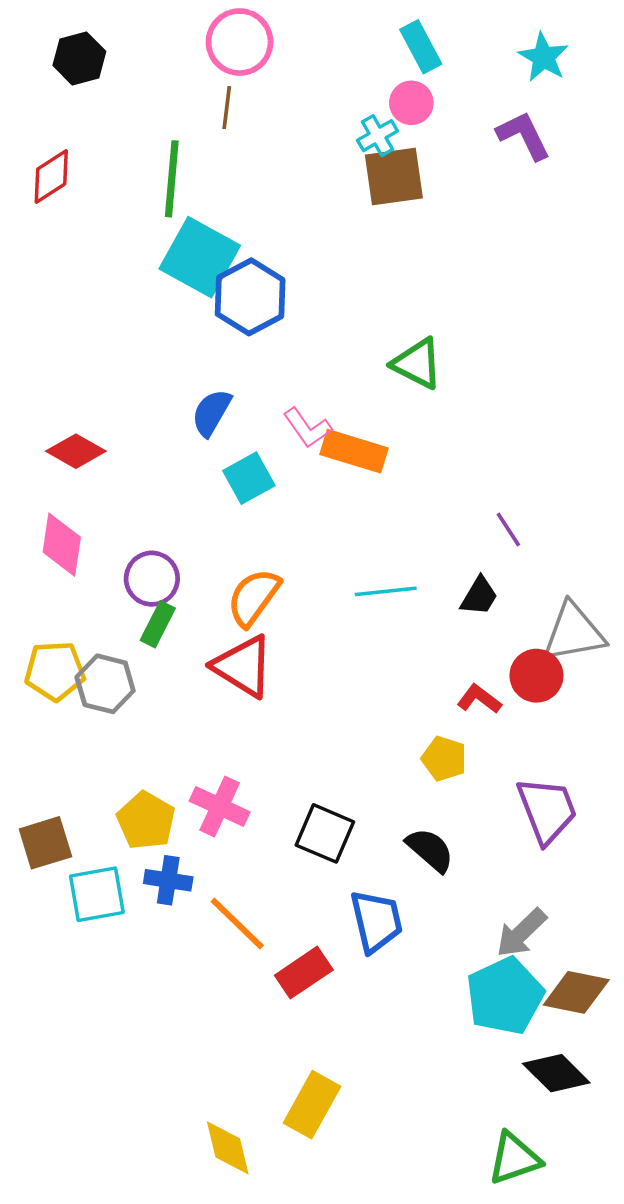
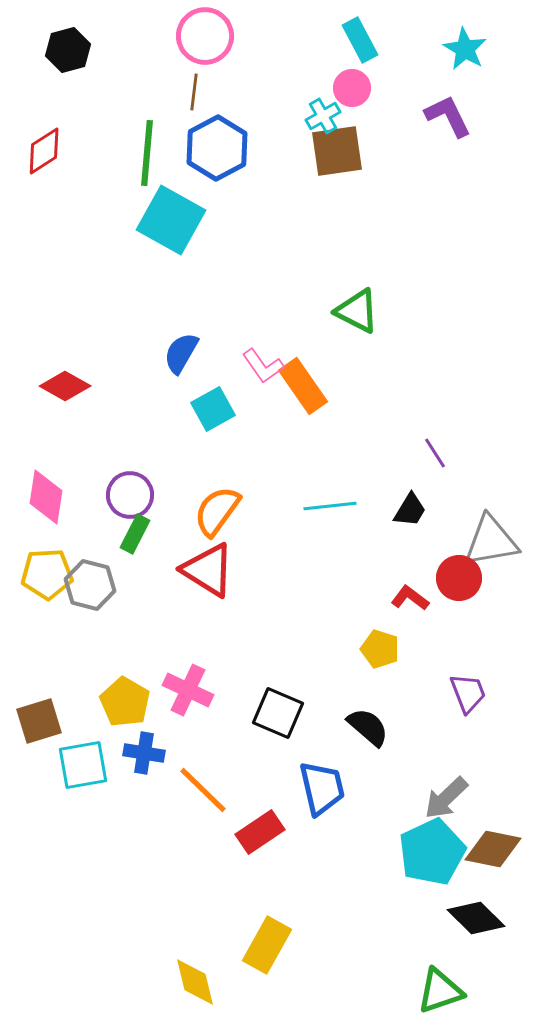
blue hexagon: (250, 297) -> (217, 148), moved
orange rectangle: (354, 451) -> (303, 386), turned 38
pink diamond: (62, 545) -> (46, 497), moved
purple trapezoid: (547, 810) -> (468, 693), size x0.7

